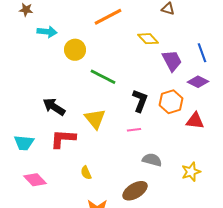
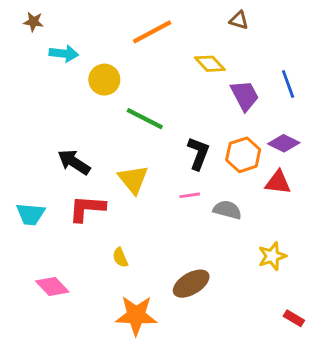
purple diamond: (198, 82) -> (284, 143), moved
gray semicircle: (152, 160) -> (227, 210), moved
pink diamond: (35, 180) -> (52, 286), moved

